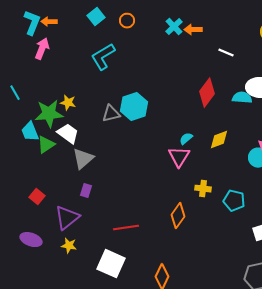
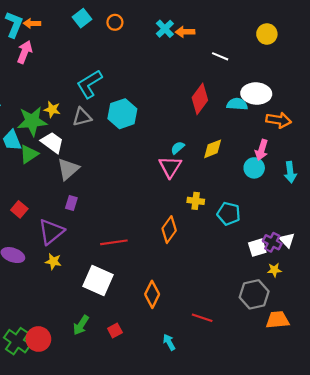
cyan L-shape: (103, 57) -> (89, 84), moved
gray triangle: (111, 114) -> (82, 117), moved

